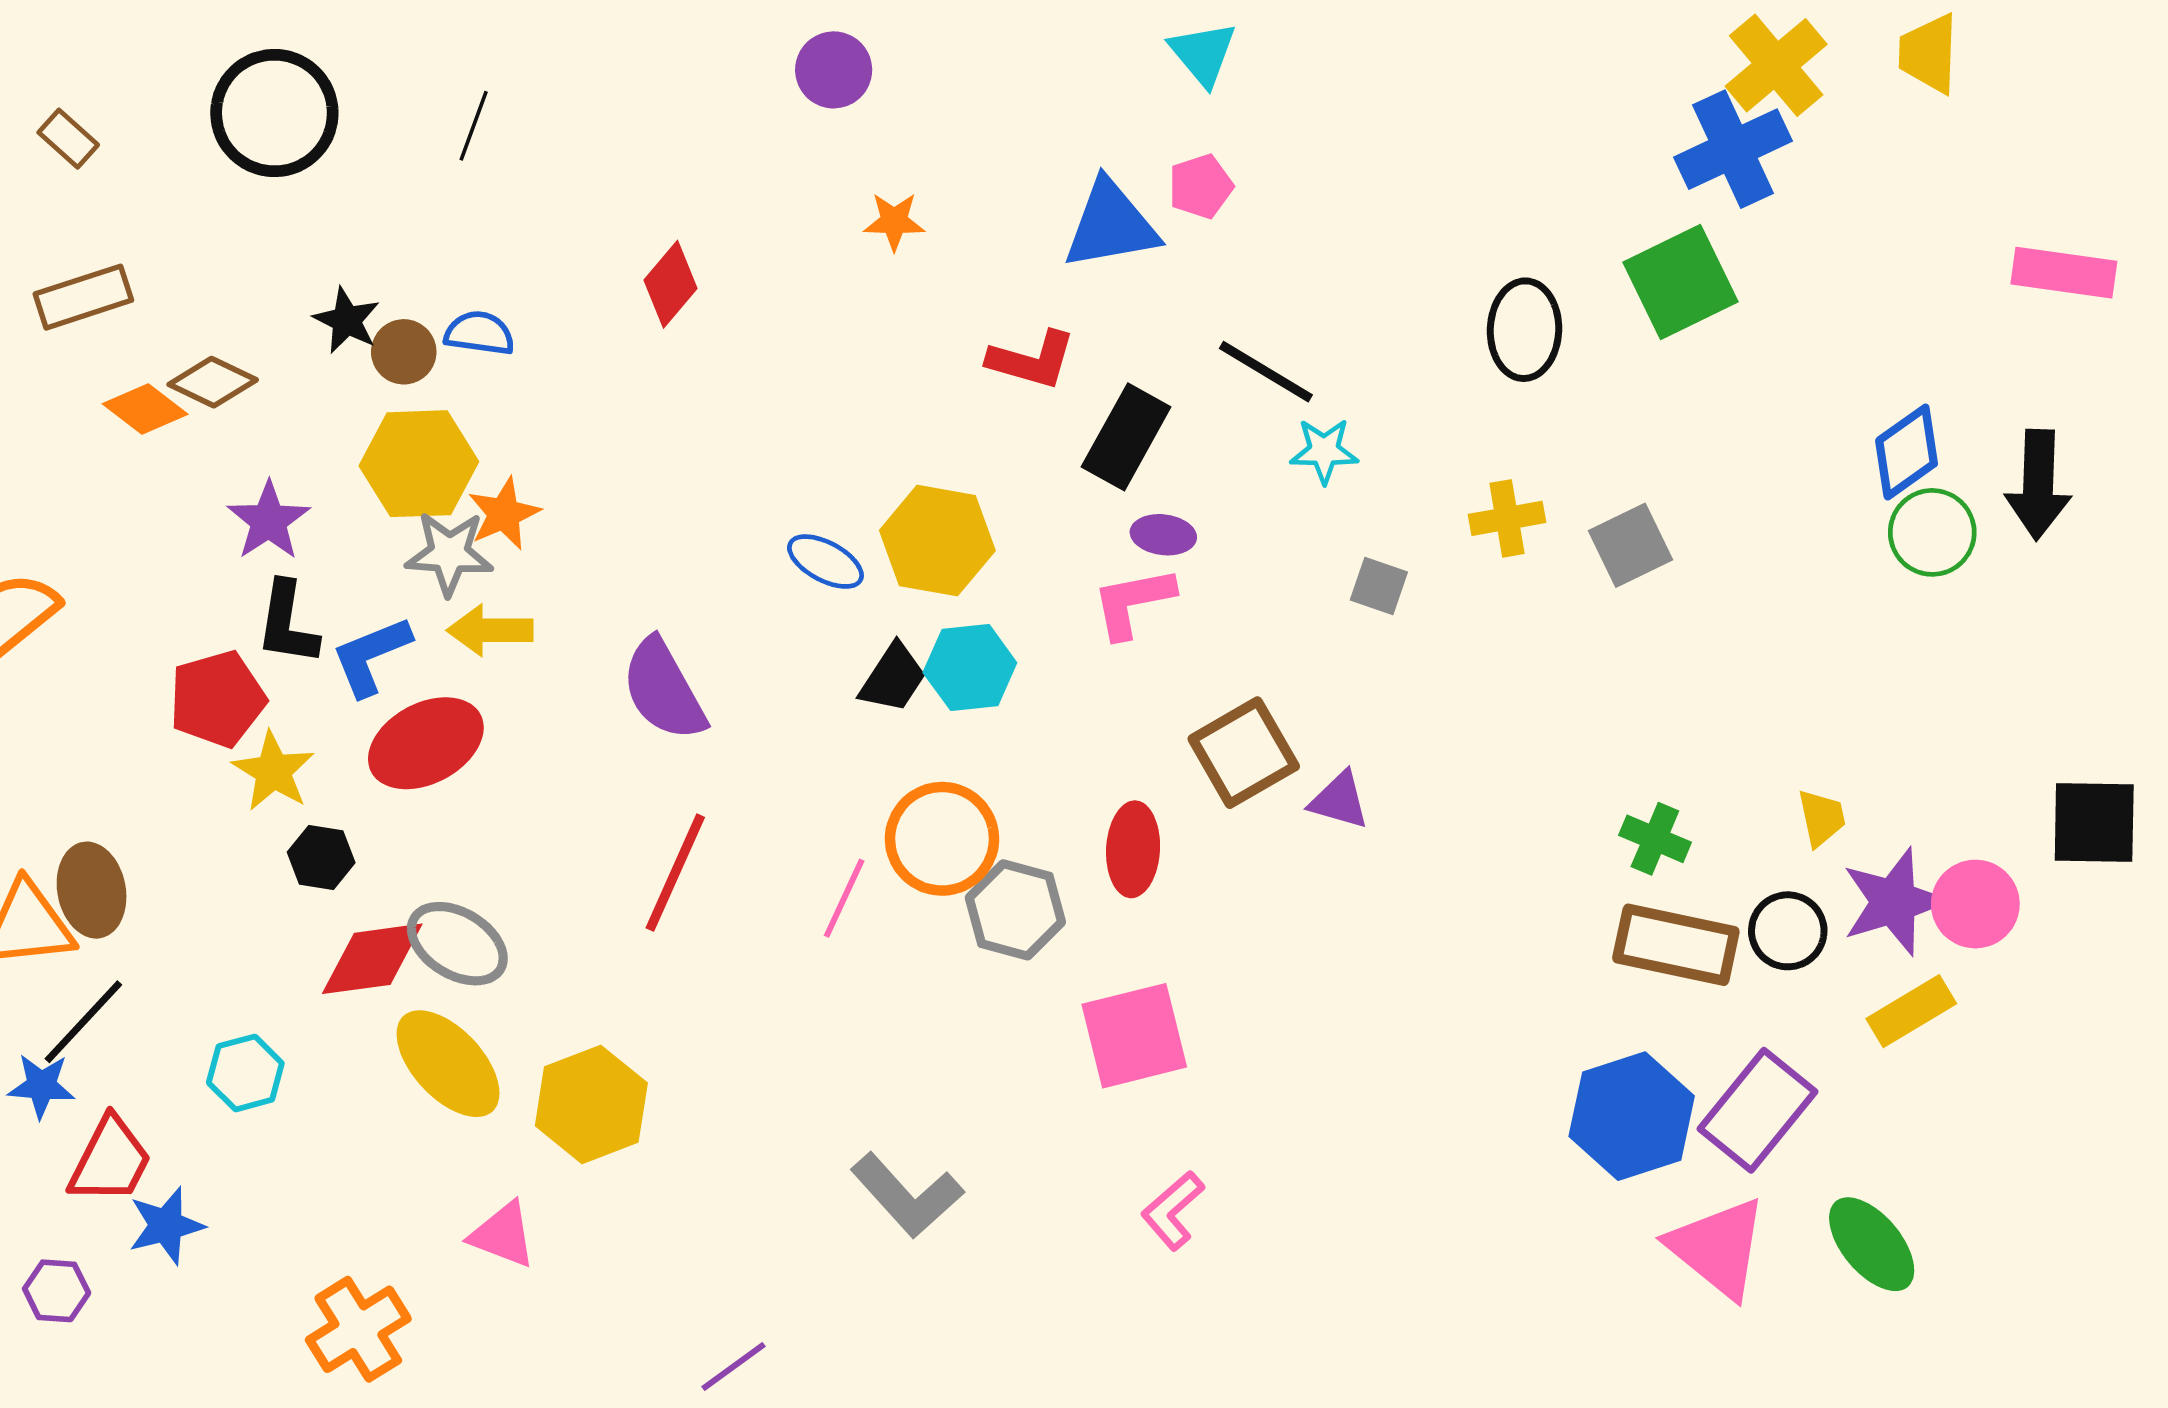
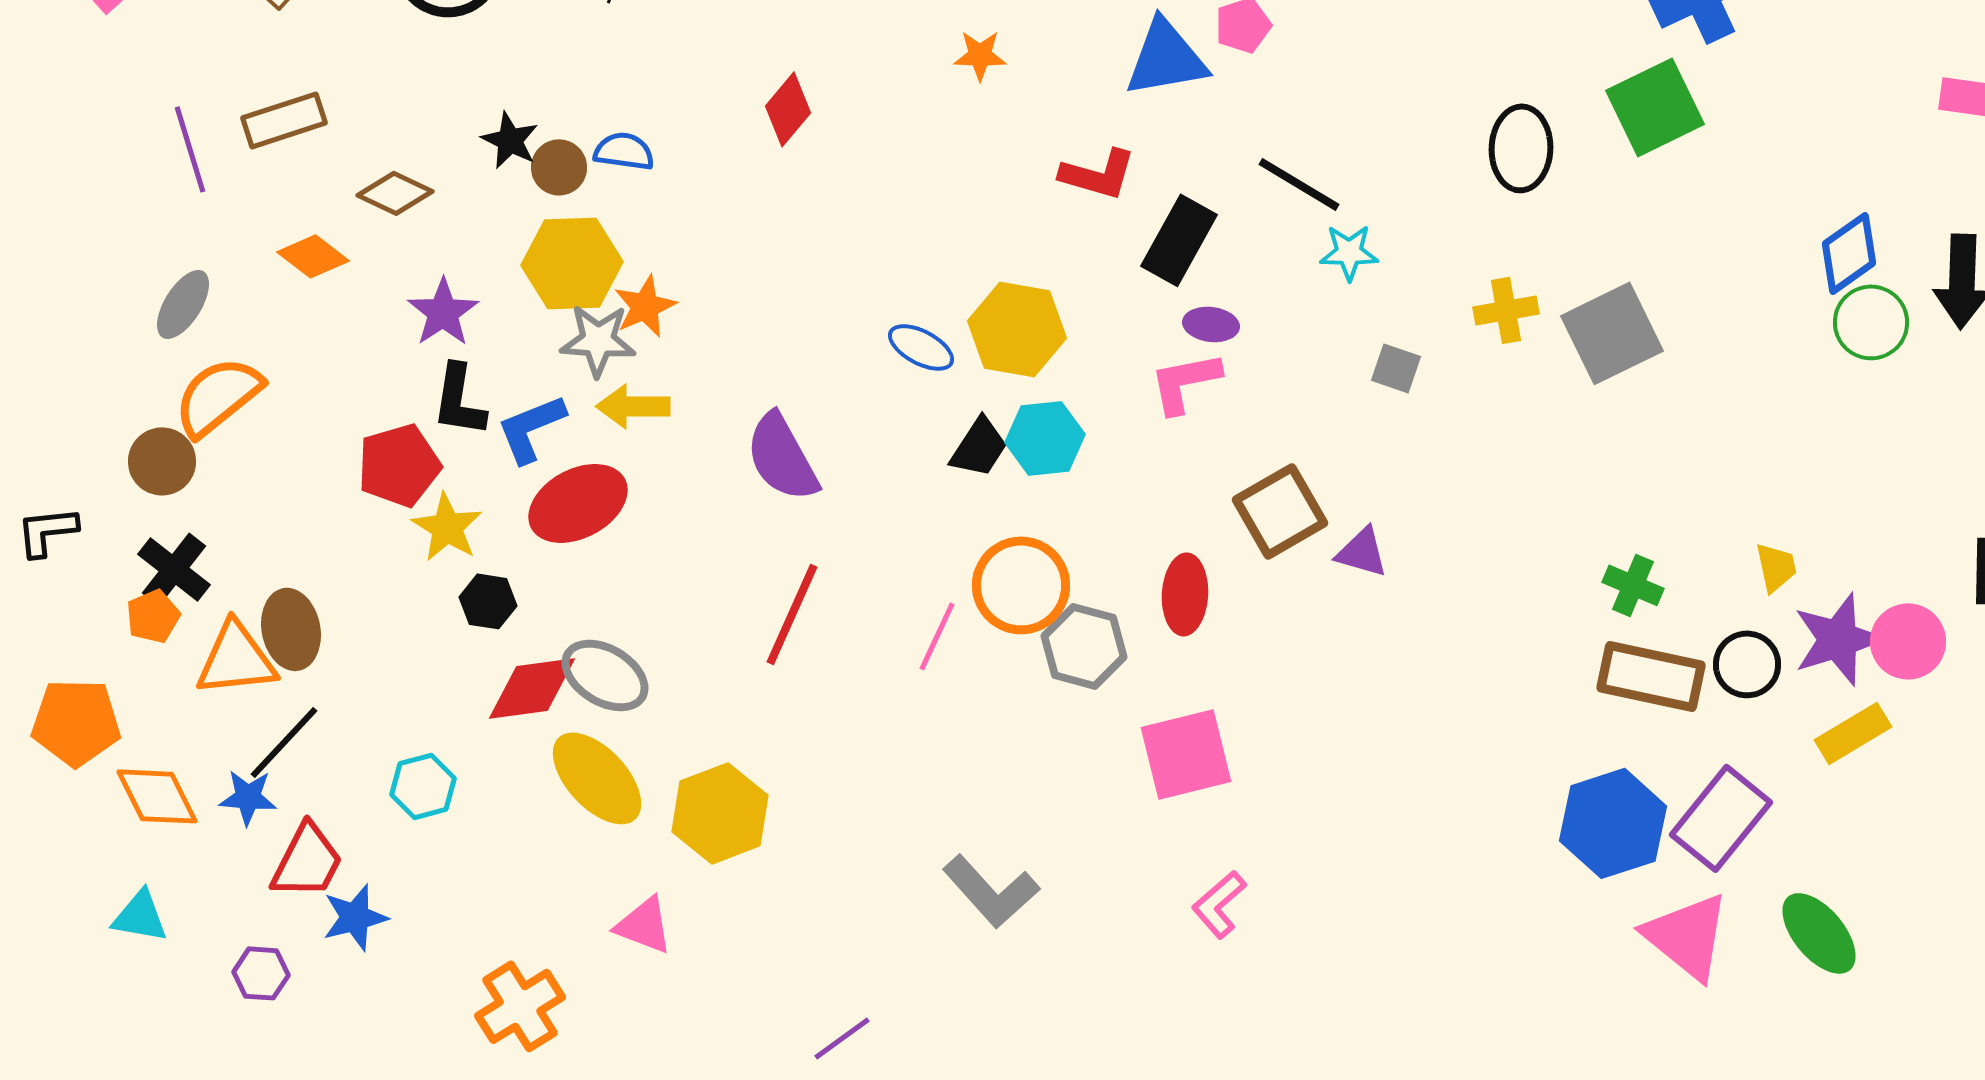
orange diamond: (145, 409) -> (313, 256), moved
gray square: (1630, 545) -> (1612, 333), size x1.4

